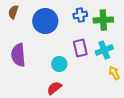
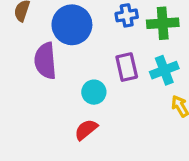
purple semicircle: (18, 55) -> (45, 61), moved

